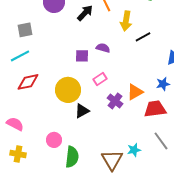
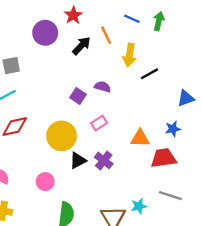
purple square: (82, 56) -> (78, 96), turned 32
orange triangle: (135, 92) -> (140, 138), turned 30
purple cross: (115, 101) -> (104, 160), moved
pink circle: (54, 140) -> (45, 182), moved
gray line: (161, 141) -> (170, 196), turned -36

